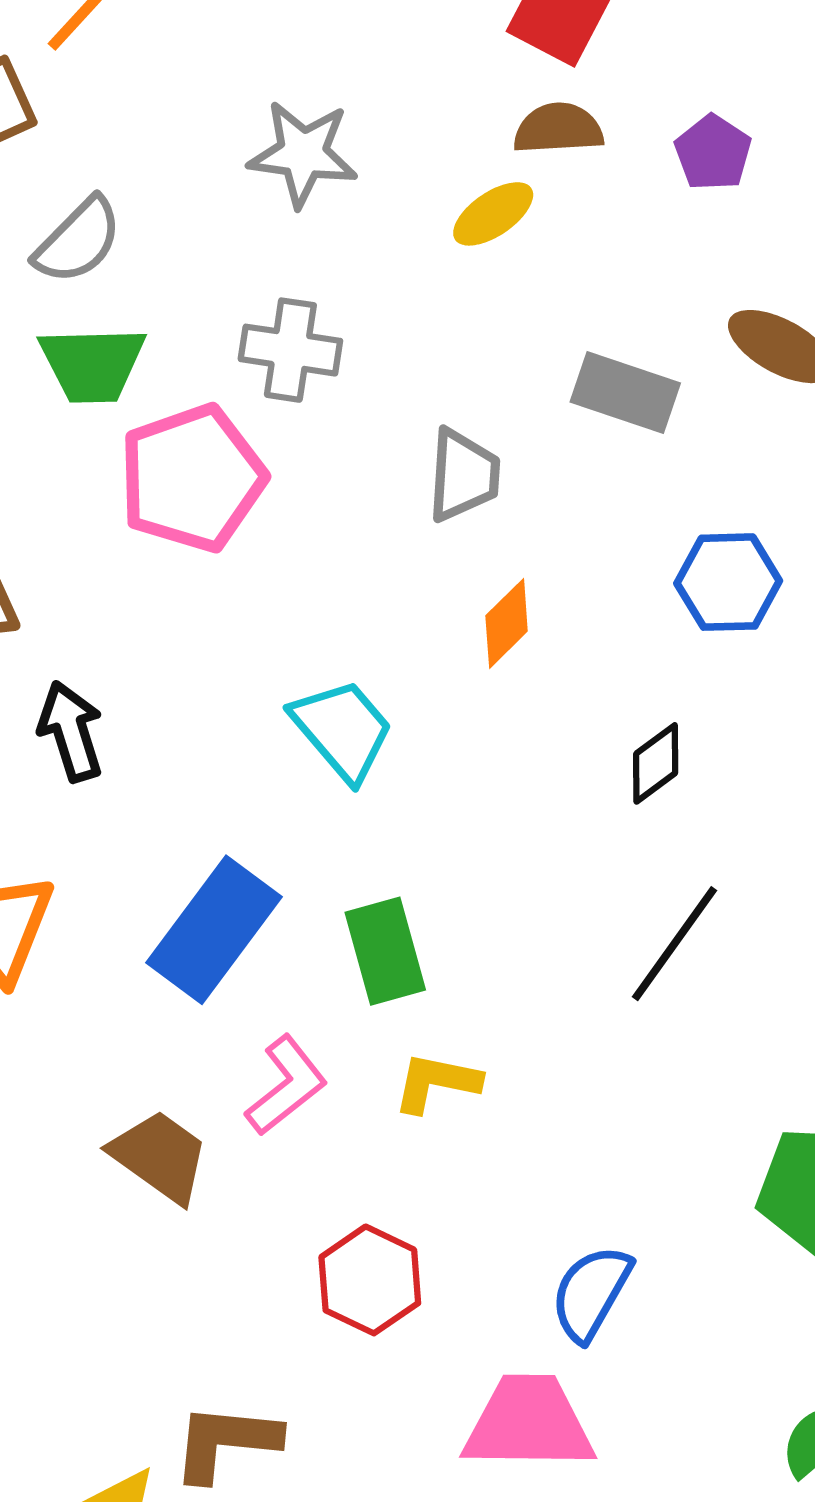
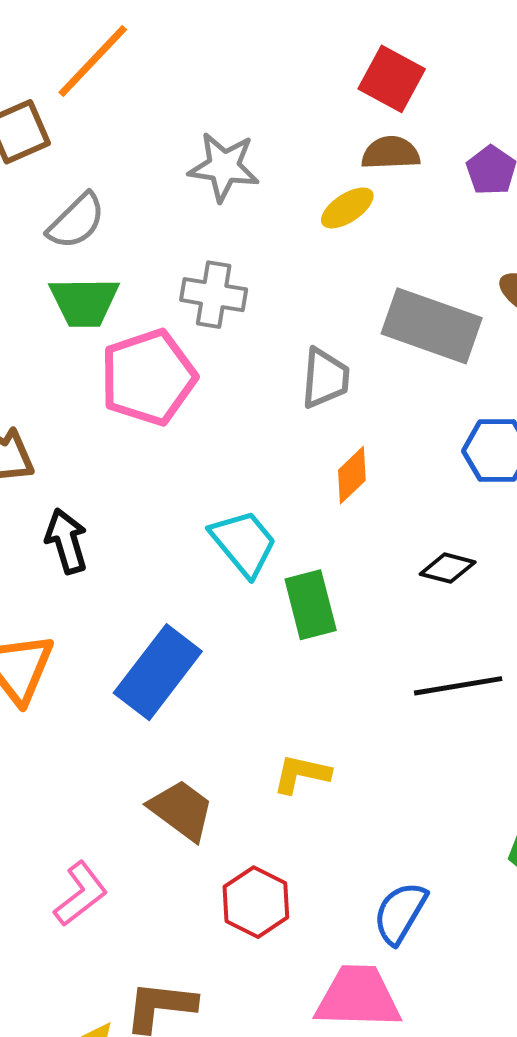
gray rectangle: (625, 392) -> (432, 326), size x1.4
black diamond: (656, 763) -> (448, 568), turned 50
black line: (675, 944) -> (458, 686), turned 44
green rectangle: (385, 951) -> (311, 605), moved
pink L-shape: (286, 1086) -> (81, 894), moved
brown trapezoid: (160, 1156) -> (181, 810), moved

